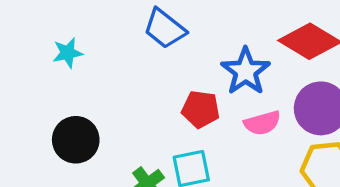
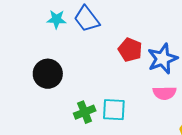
blue trapezoid: (165, 29) -> (87, 19), moved
red pentagon: (201, 109) -> (130, 50), moved

